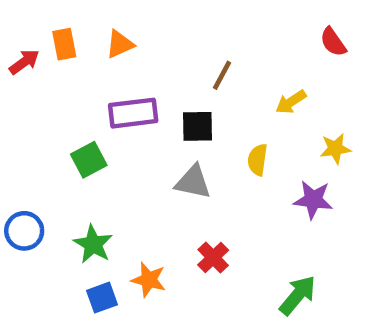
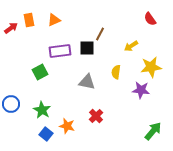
black square: (198, 126) -> (87, 48), moved
yellow star: (335, 149) -> (151, 67), size x1.5
green arrow: (298, 295) -> (153, 131), moved
blue square: (102, 298) -> (46, 134), turned -32

